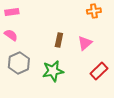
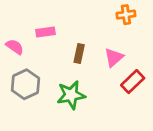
pink rectangle: (12, 12) -> (46, 32), moved
red rectangle: (99, 71) -> (133, 82), moved

